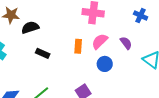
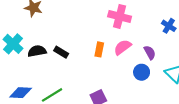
black semicircle: (30, 27) -> (37, 51), moved
blue circle: (105, 64) -> (142, 72), moved

